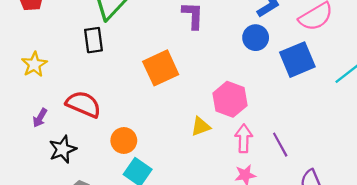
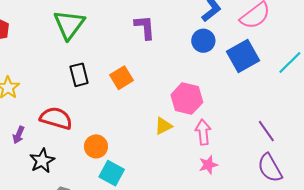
black rectangle: (94, 40) -> (79, 75), moved
orange square: (161, 68) -> (122, 78), size x0.7
purple line: (280, 145) -> (266, 131), moved

